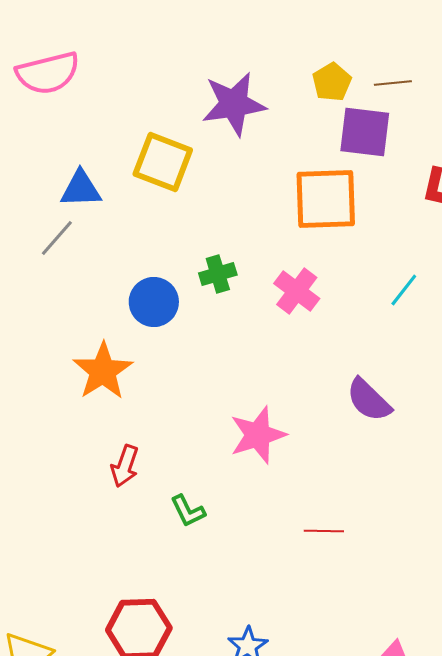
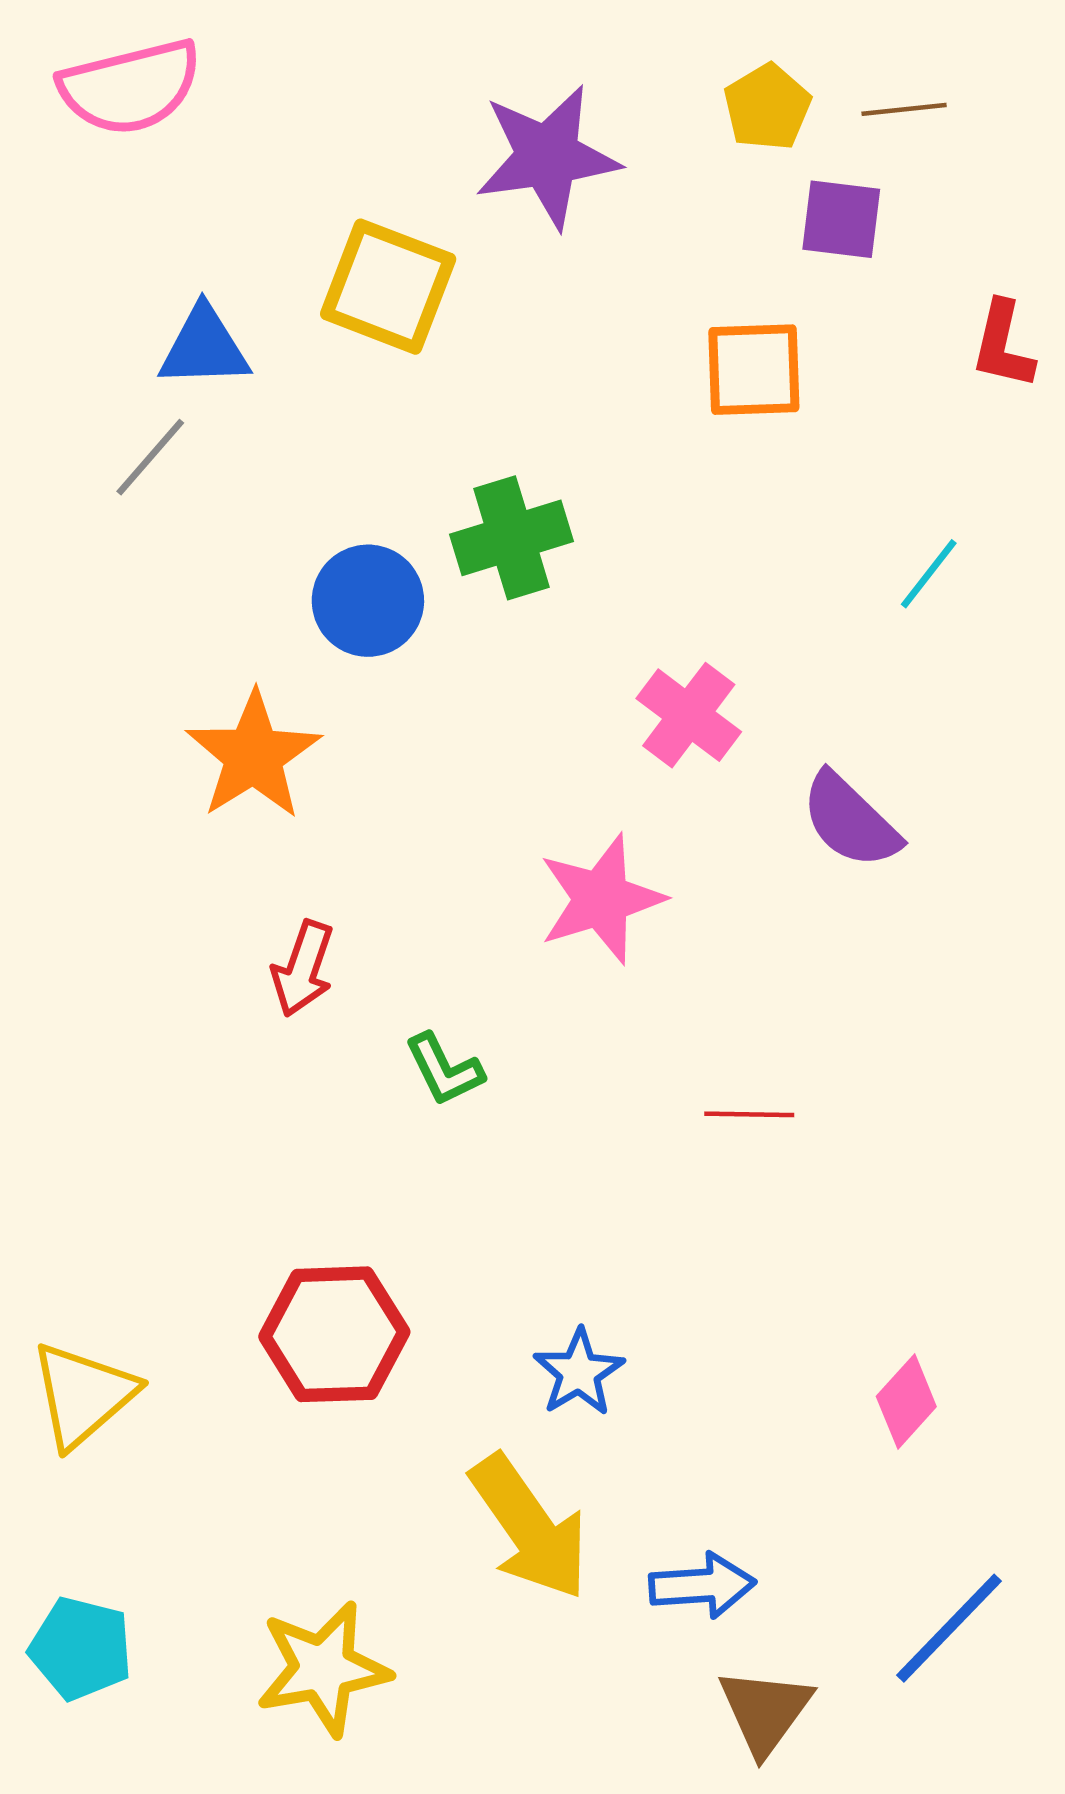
purple square: (365, 132) -> (841, 219), size x0.7
orange square: (326, 199) -> (754, 370), size x0.7
green cross: (218, 274) -> (512, 538), size x1.4
pink cross: (297, 291) -> (689, 715), moved

